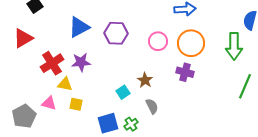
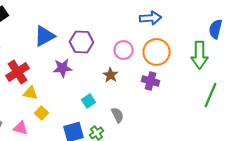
purple star: (81, 62) -> (62, 68), moved
brown star: (145, 80) -> (110, 75), moved
pink triangle: (49, 103) -> (20, 128), moved
yellow square: (76, 104) -> (42, 113), turned 32

